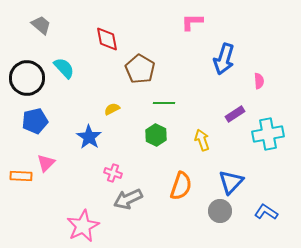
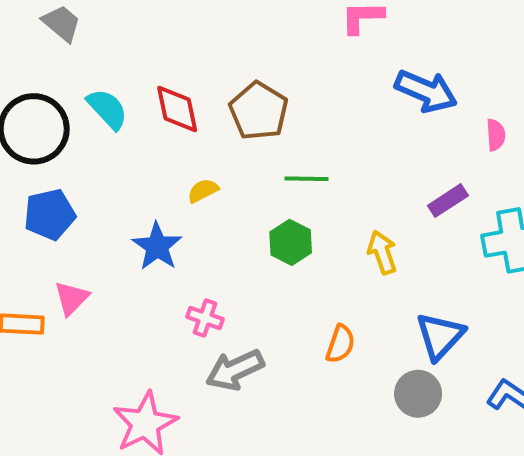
red diamond: (107, 39) -> (177, 109), moved
blue arrow: (224, 59) -> (426, 91), turned -84
orange semicircle: (181, 186) -> (340, 344), size x0.7

